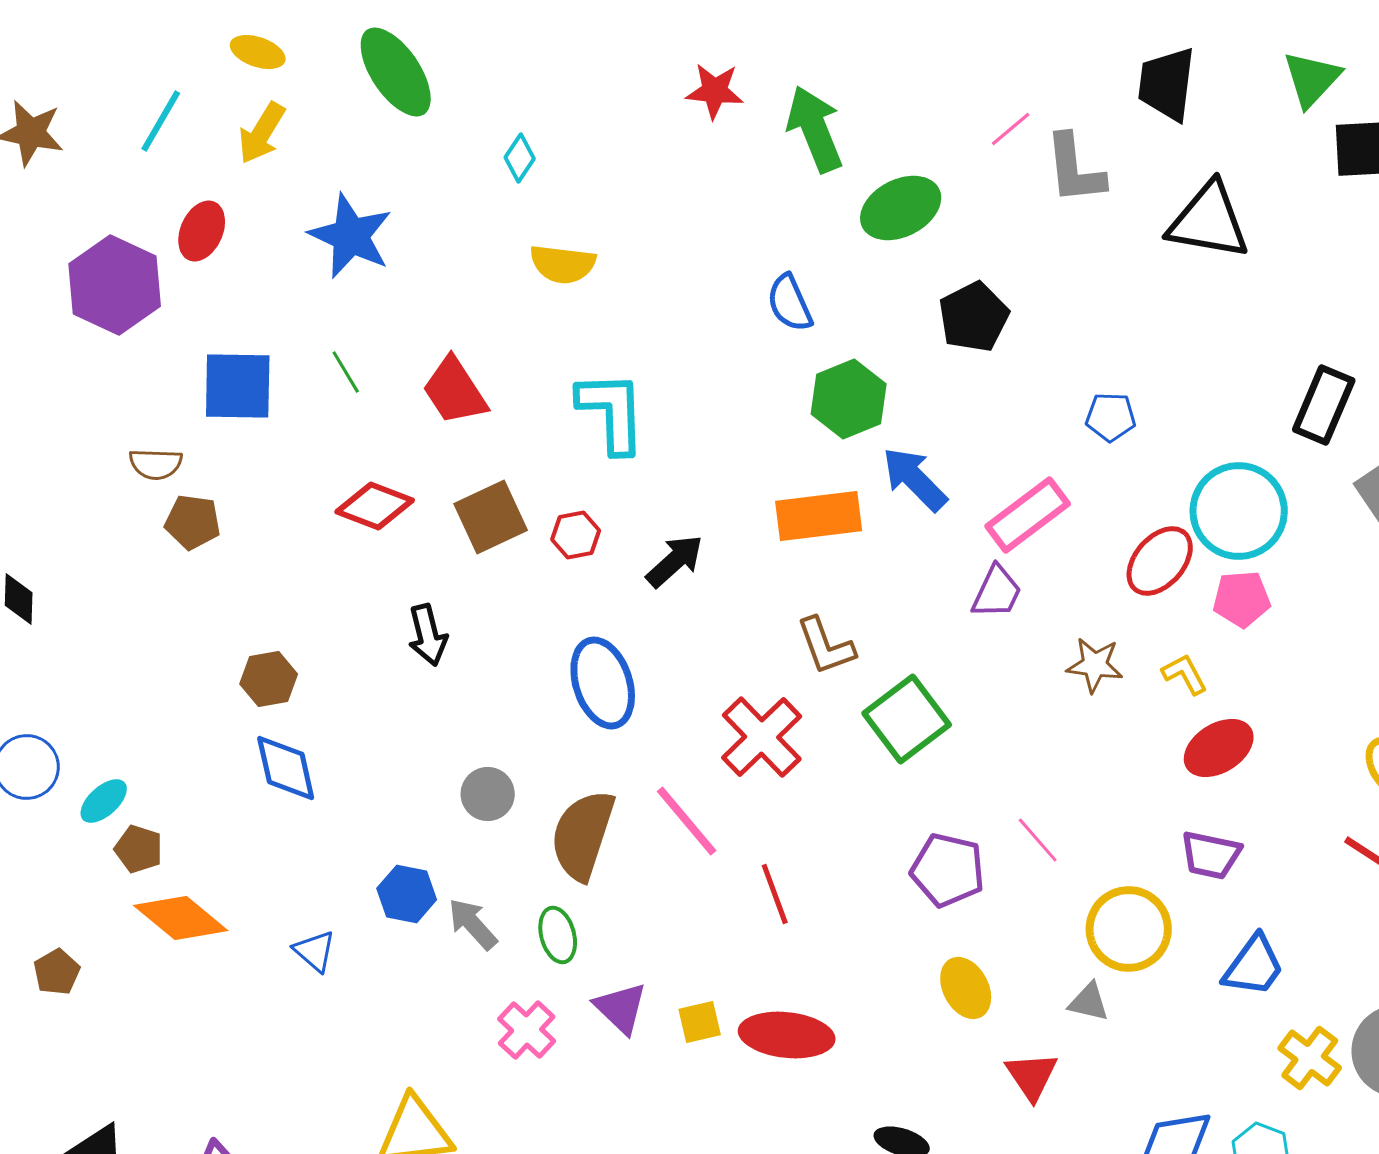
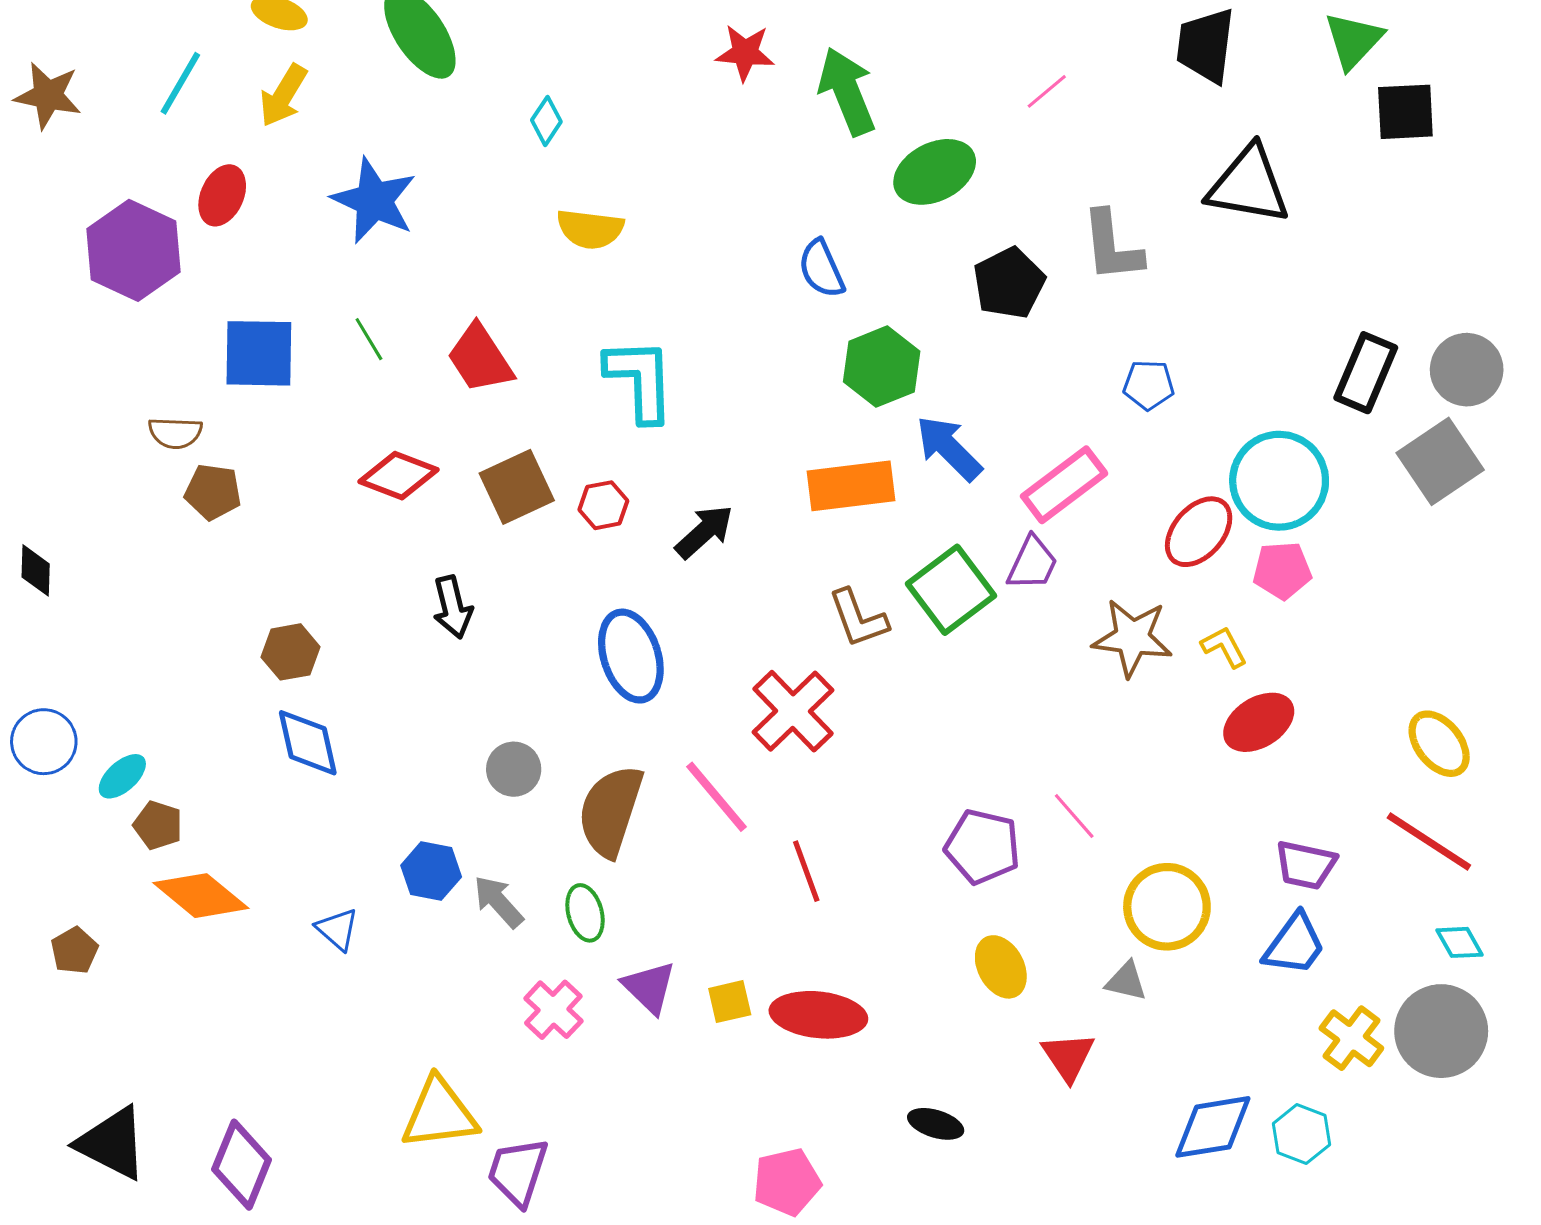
gray L-shape: (1075, 169) -> (1112, 246), moved
brown star: (1095, 665) -> (1132, 638), size x1.4
green square: (907, 719) -> (951, 590), moved
purple trapezoid: (1211, 855) -> (1306, 865), moved

